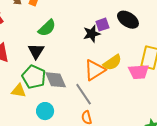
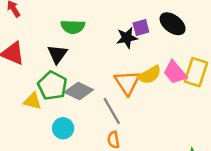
green semicircle: (47, 28) -> (73, 27), turned 42
orange triangle: (95, 70) -> (127, 82), turned -35
pink trapezoid: (139, 72) -> (175, 73), moved, turned 50
gray diamond: (56, 80) -> (79, 91), turned -45

